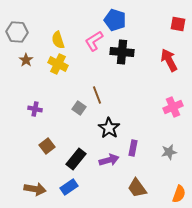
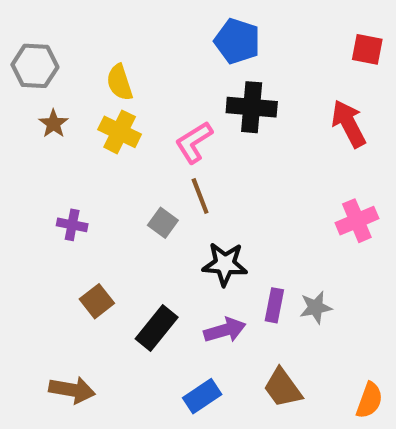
pink L-shape: (94, 41) -> (194, 142), moved
black star: (109, 128) -> (225, 264), turned -30
gray star: (169, 152) -> (316, 307), moved
blue rectangle: (69, 187) -> (202, 396), moved

